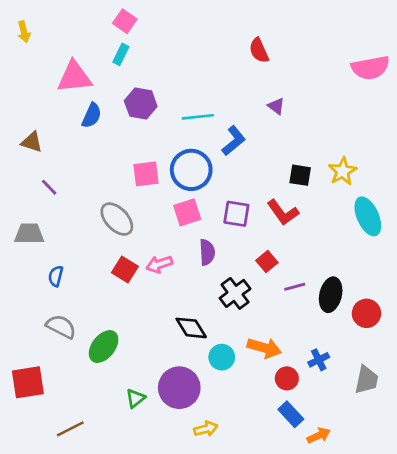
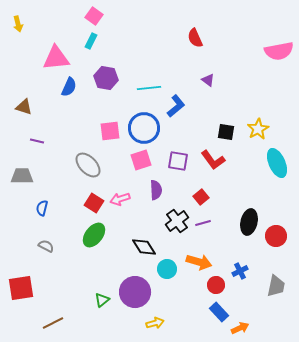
purple line: (49, 187) -> (37, 141), turned -32
purple line: (295, 287) -> (203, 223), moved
gray semicircle: (61, 327) -> (46, 246), size x0.7
green ellipse: (104, 347) -> (94, 235), moved

